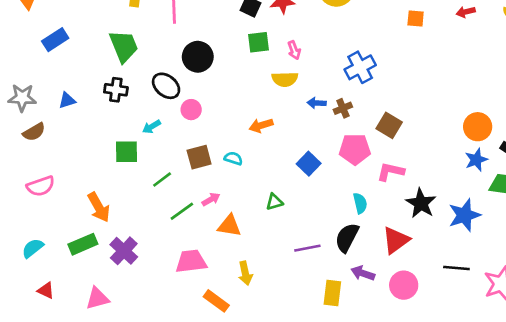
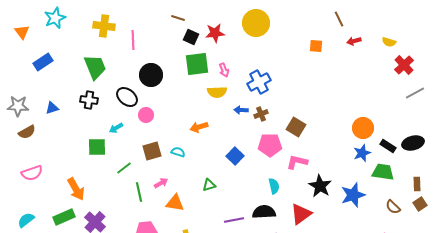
green square: (258, 42) -> (197, 64), size x1.4
blue cross: (360, 67) -> (259, 82), moved
green line: (182, 211) -> (139, 192), turned -66
black semicircle: (347, 238) -> (264, 212), turned 60

